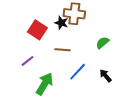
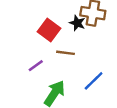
brown line: (62, 50) -> (66, 53), moved

